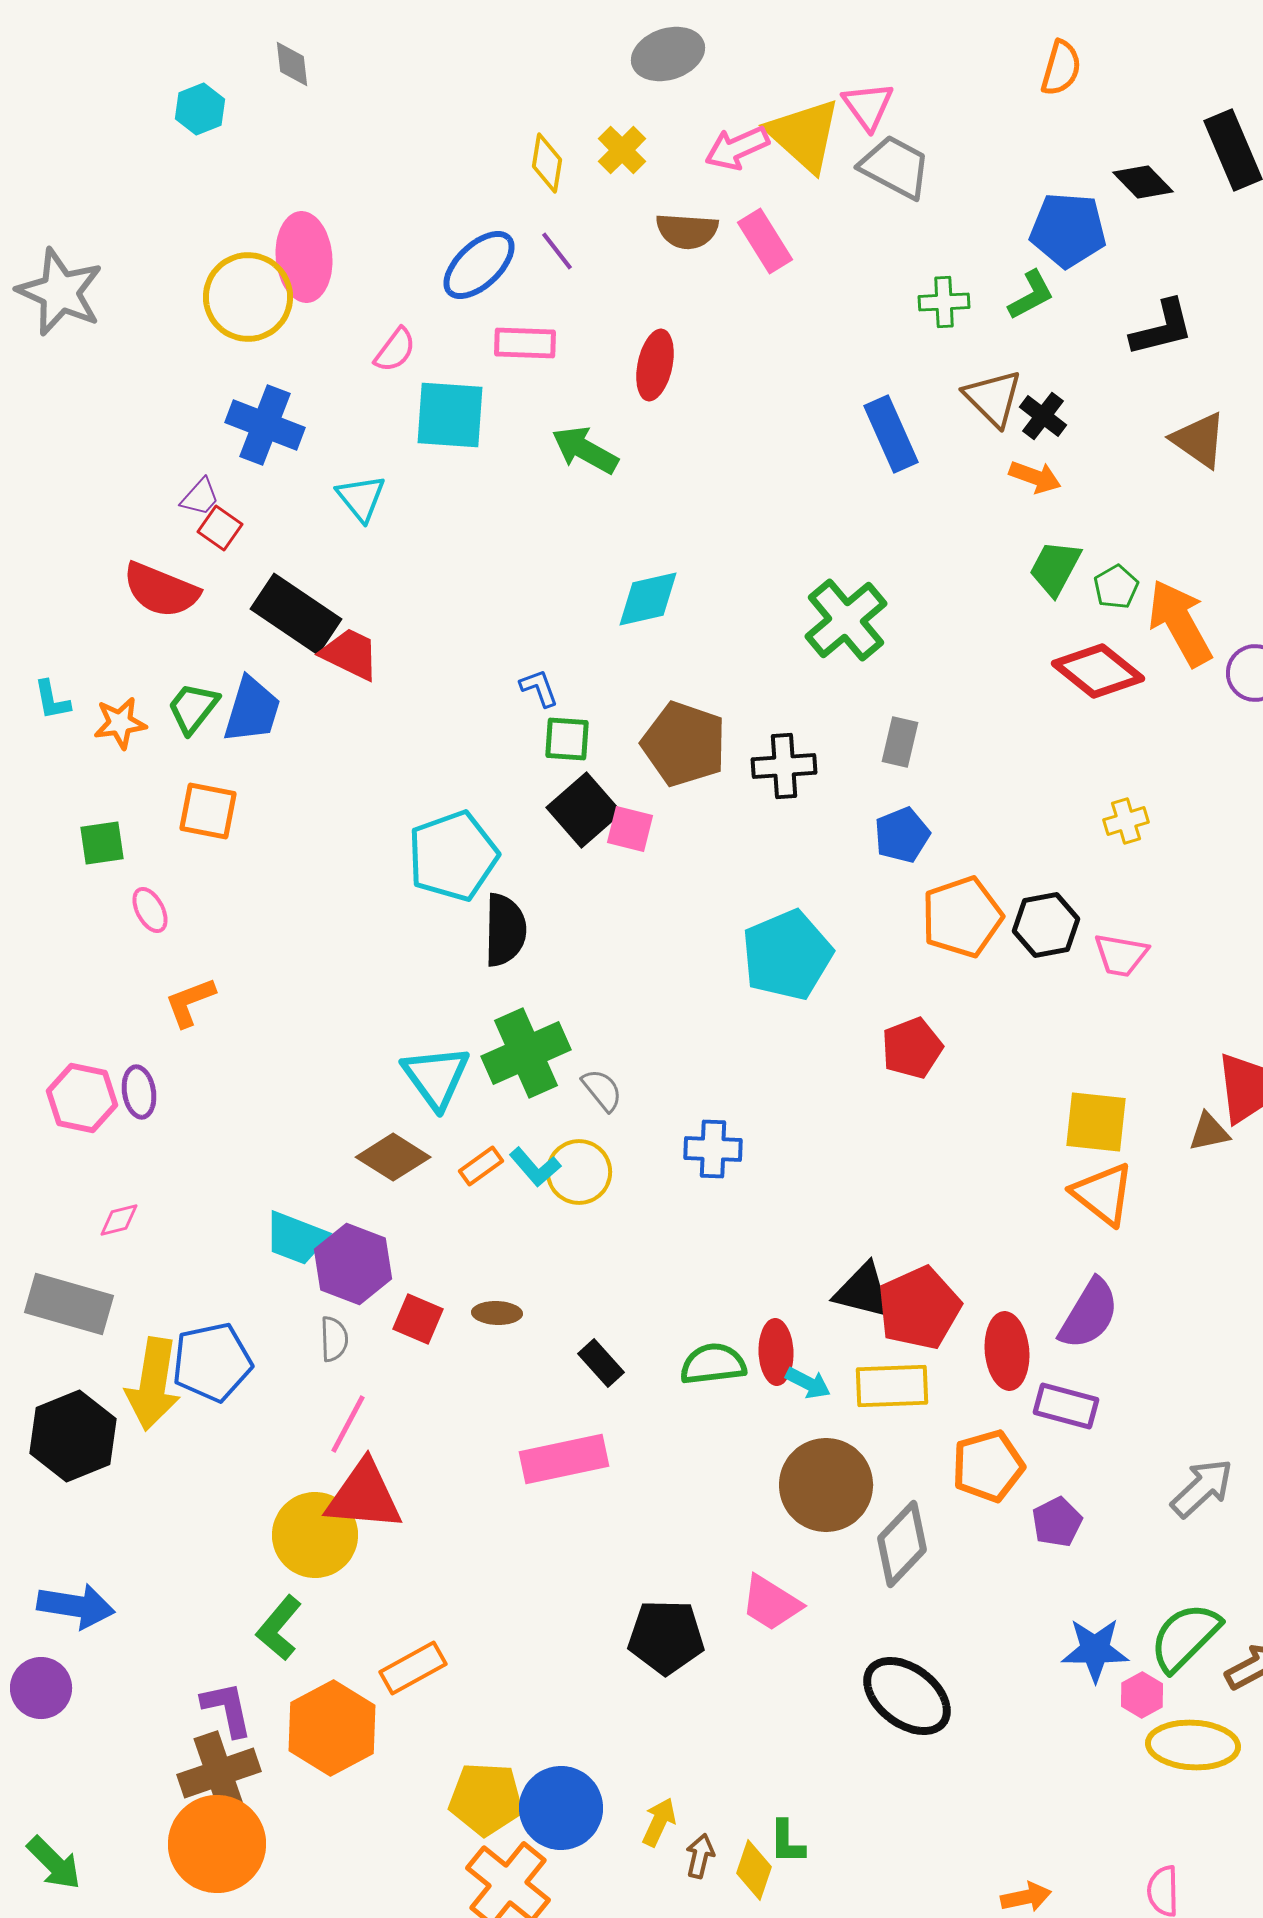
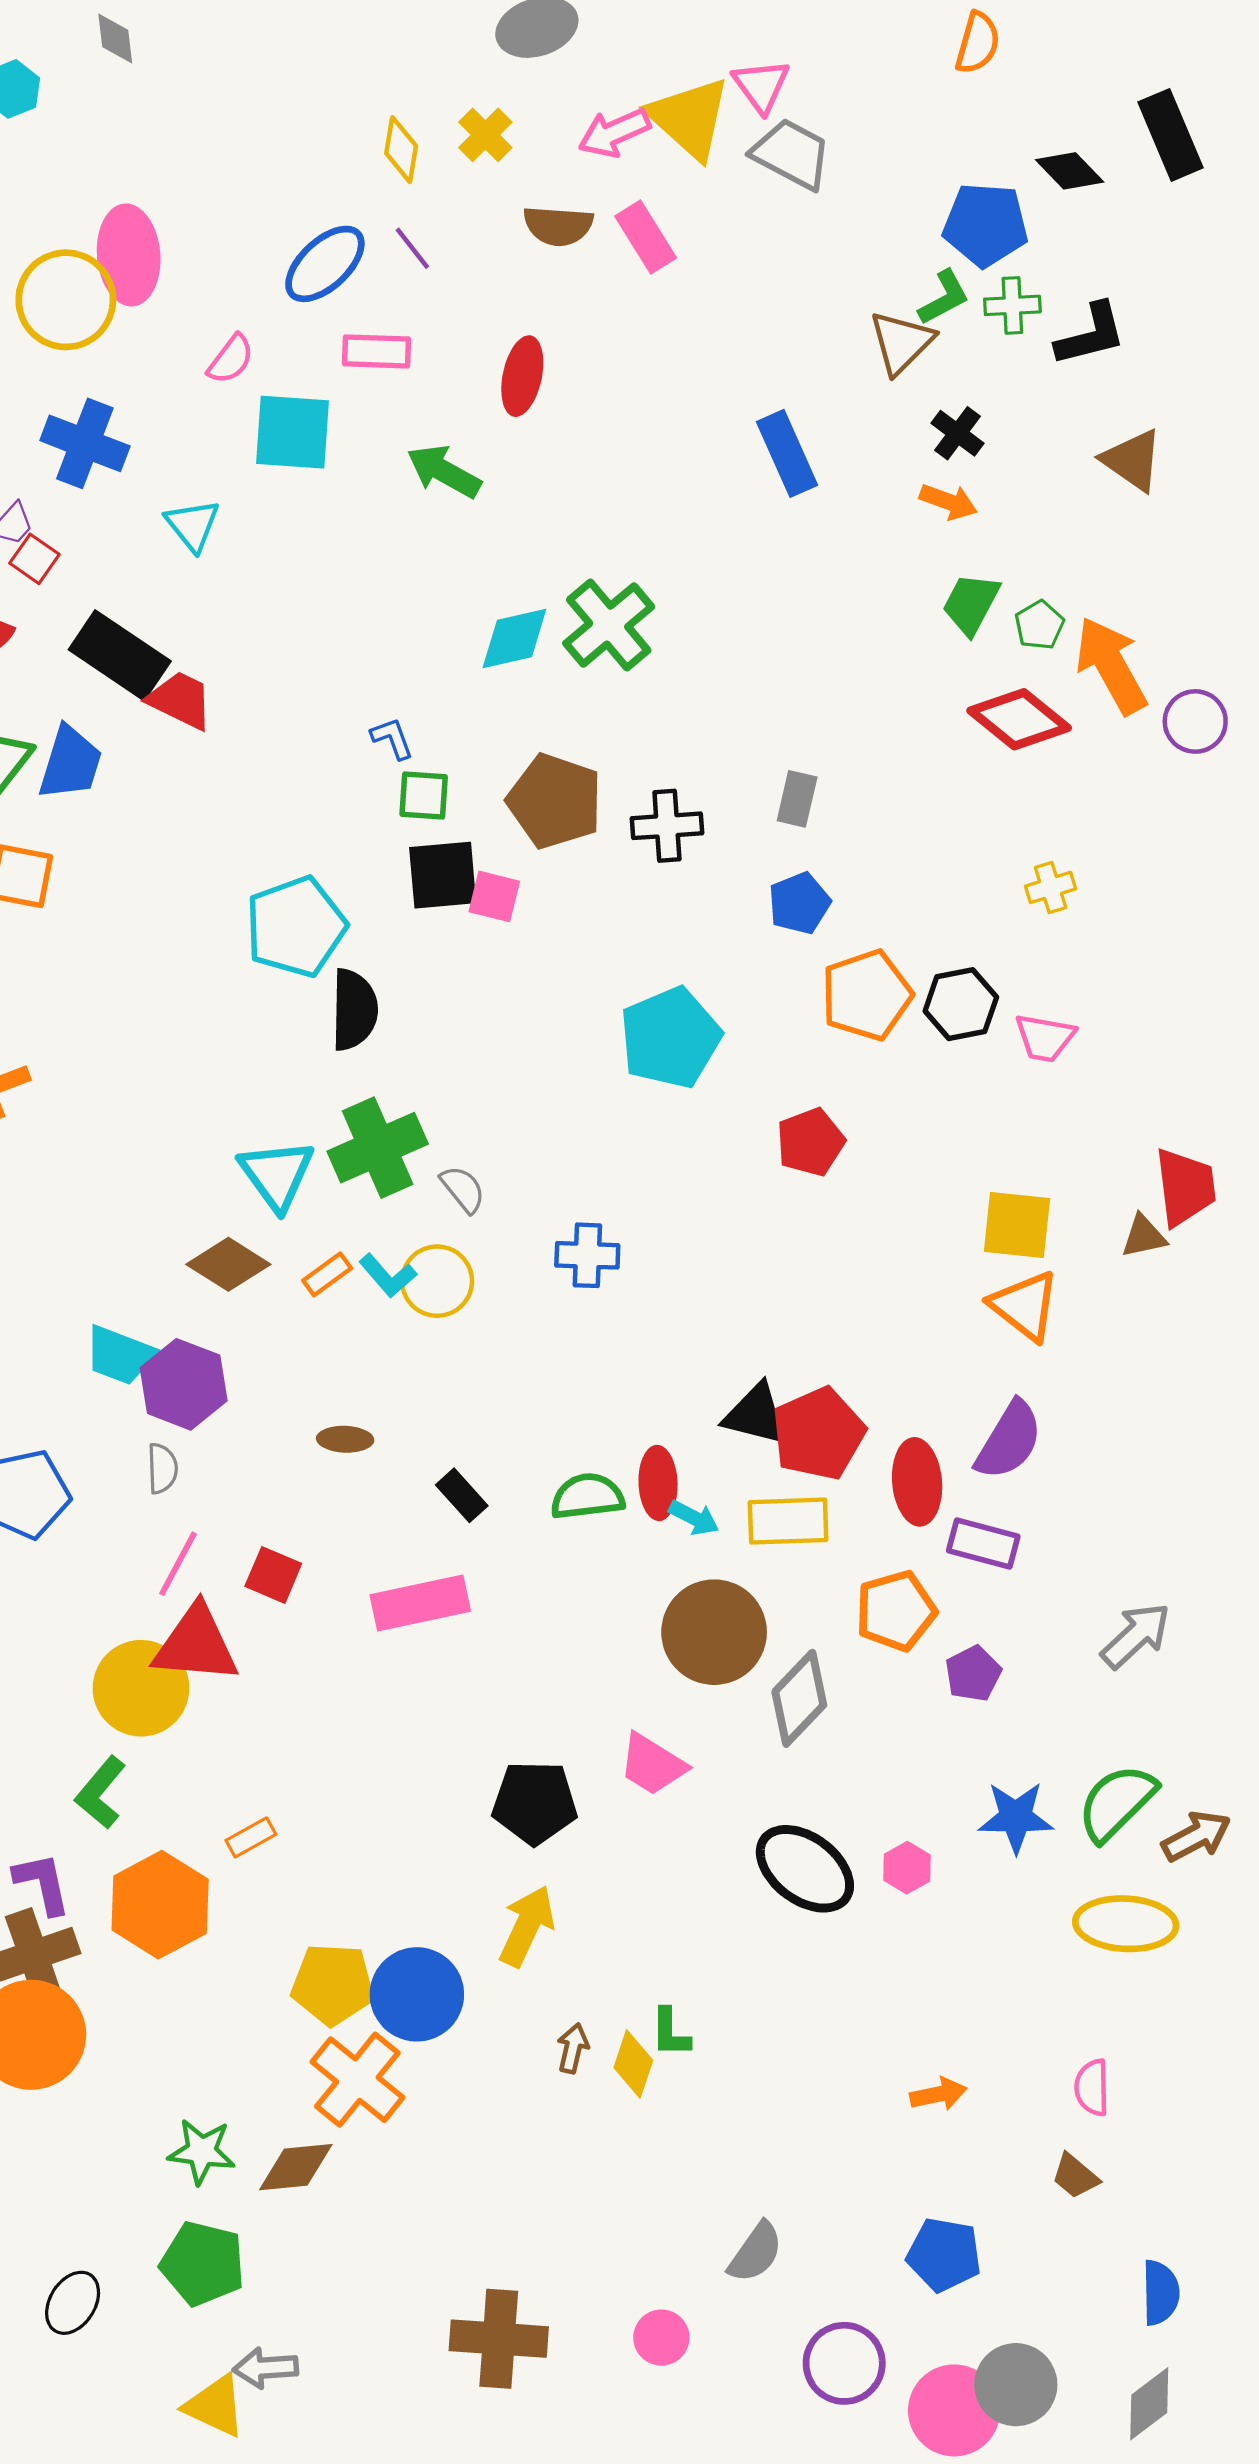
green cross: (944, 302) -> (1012, 305), moved
brown triangle: (993, 398) -> (901, 342), moved, turned 30
green cross: (846, 620) -> (609, 625), moved
black square: (584, 810) -> (443, 875), turned 36
red square: (418, 1319) -> (273, 1575), moved
orange rectangle: (413, 1668) -> (251, 1837), size x0.7
pink hexagon: (1142, 1695) -> (907, 1868), moved
yellow arrow: (659, 1822) -> (527, 1926), moved, size x1.5

